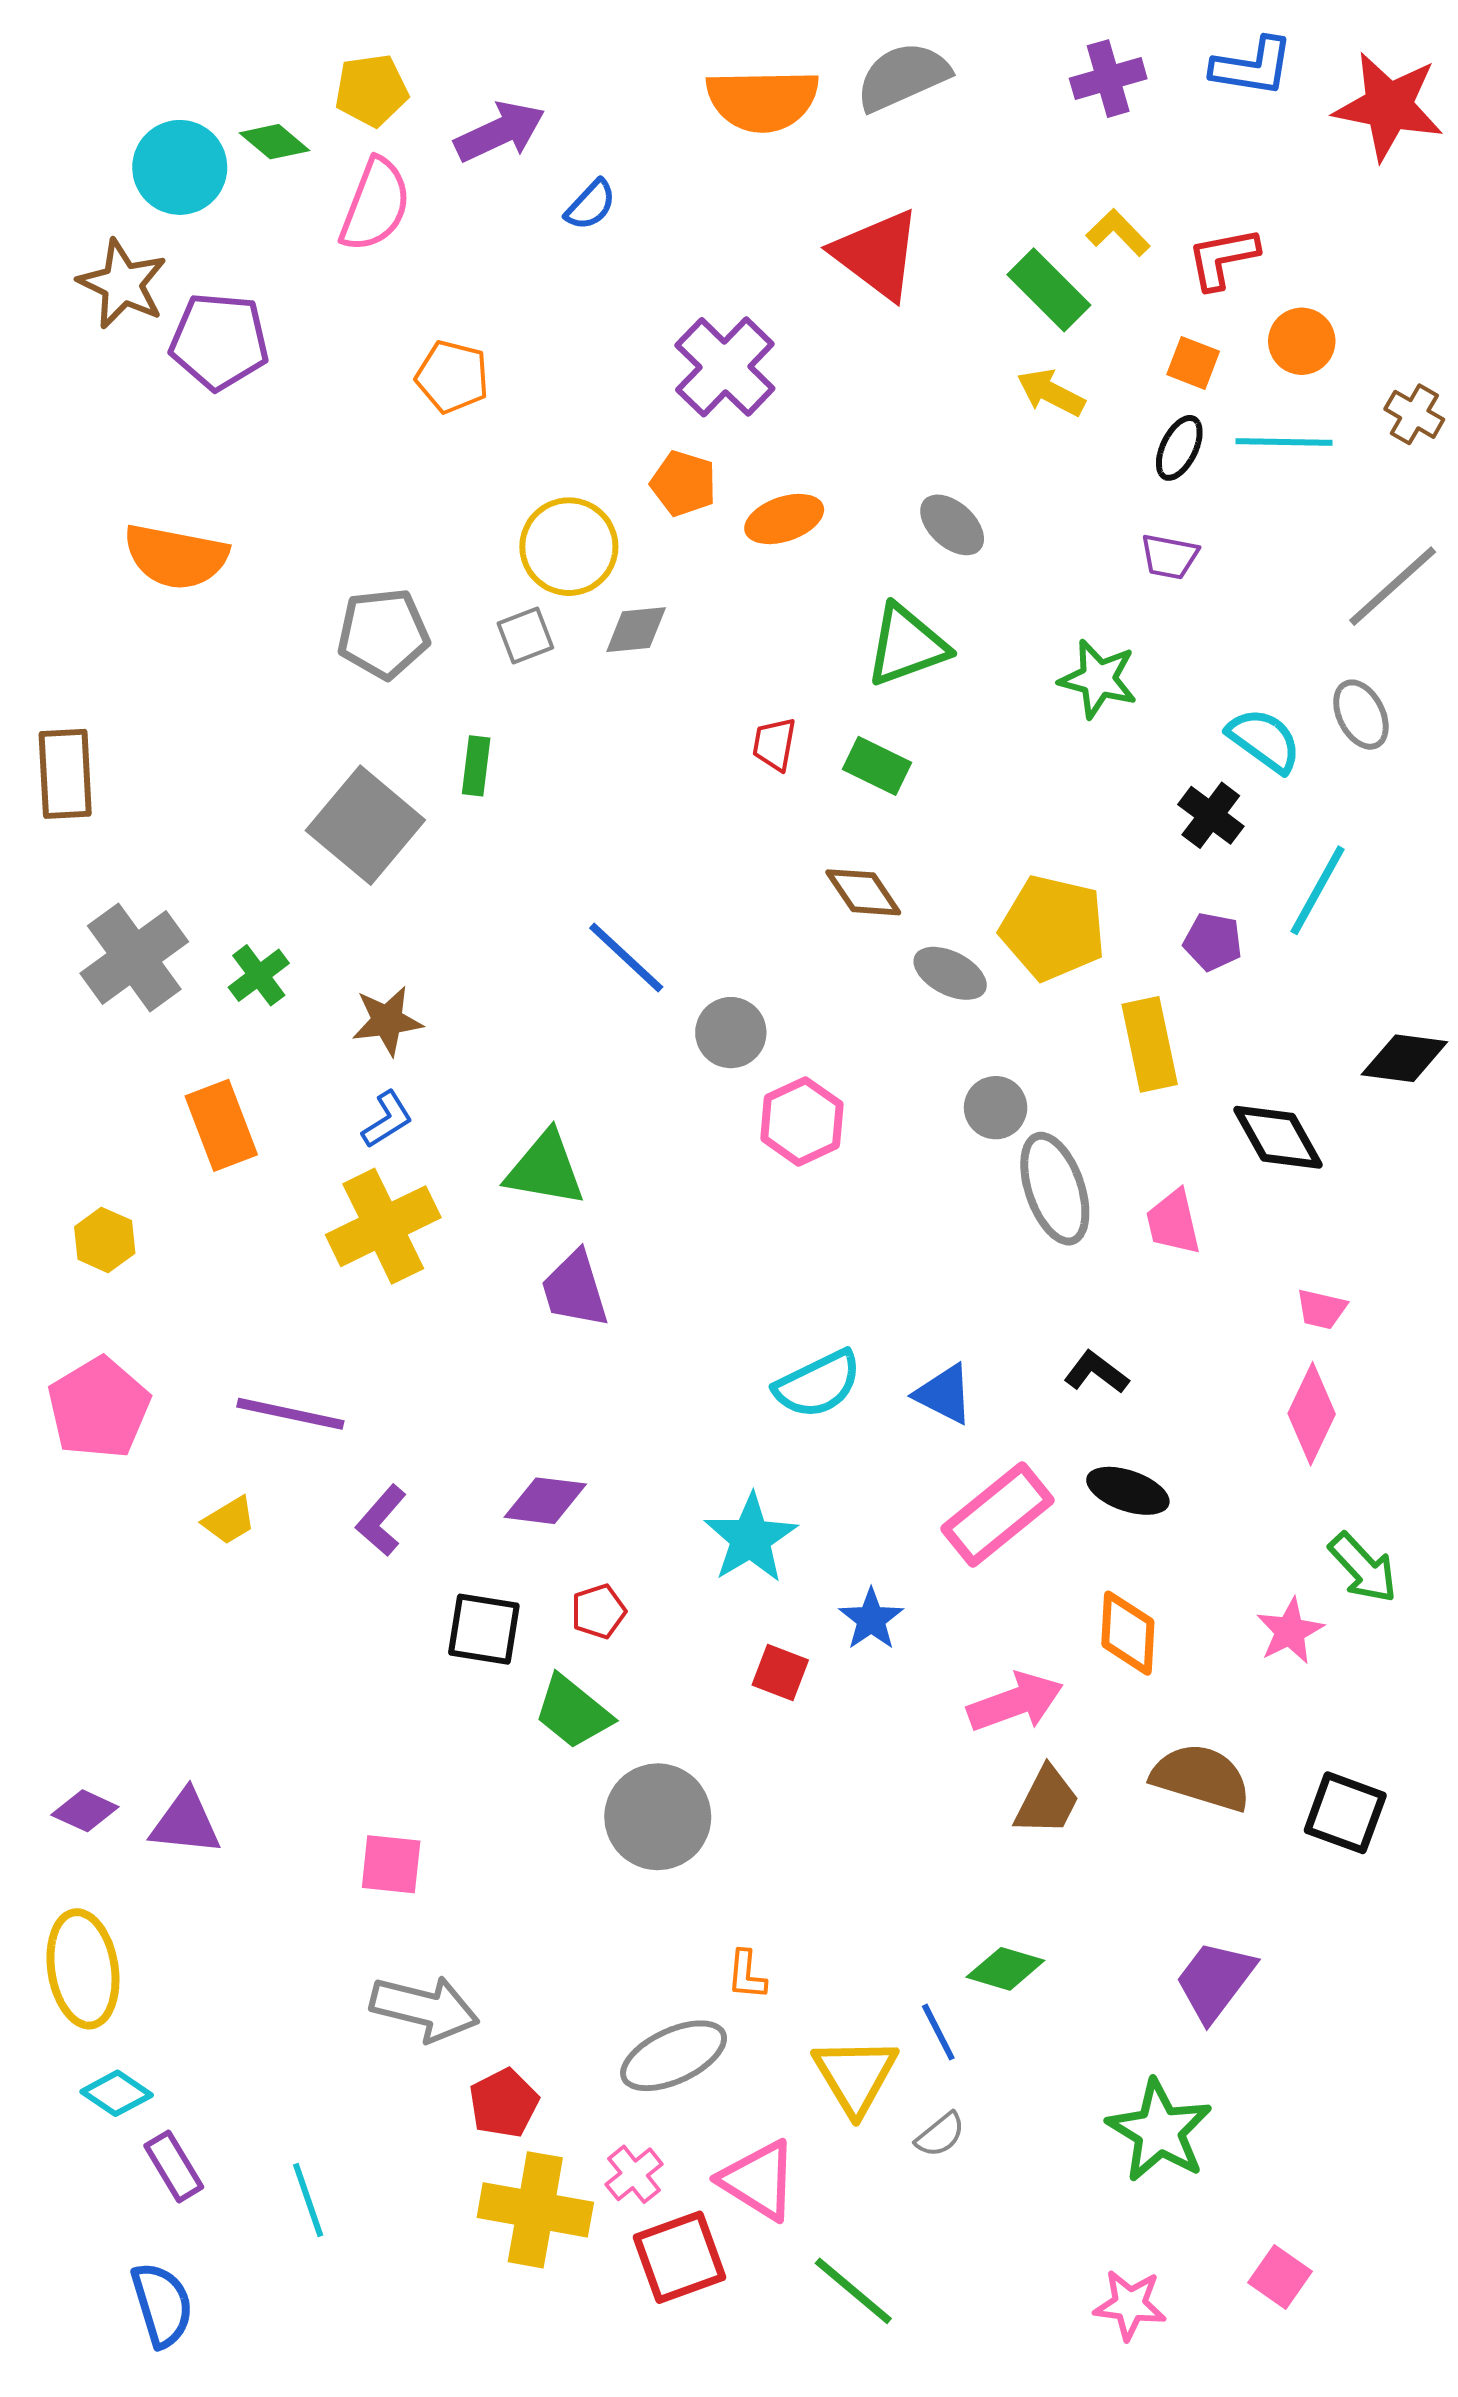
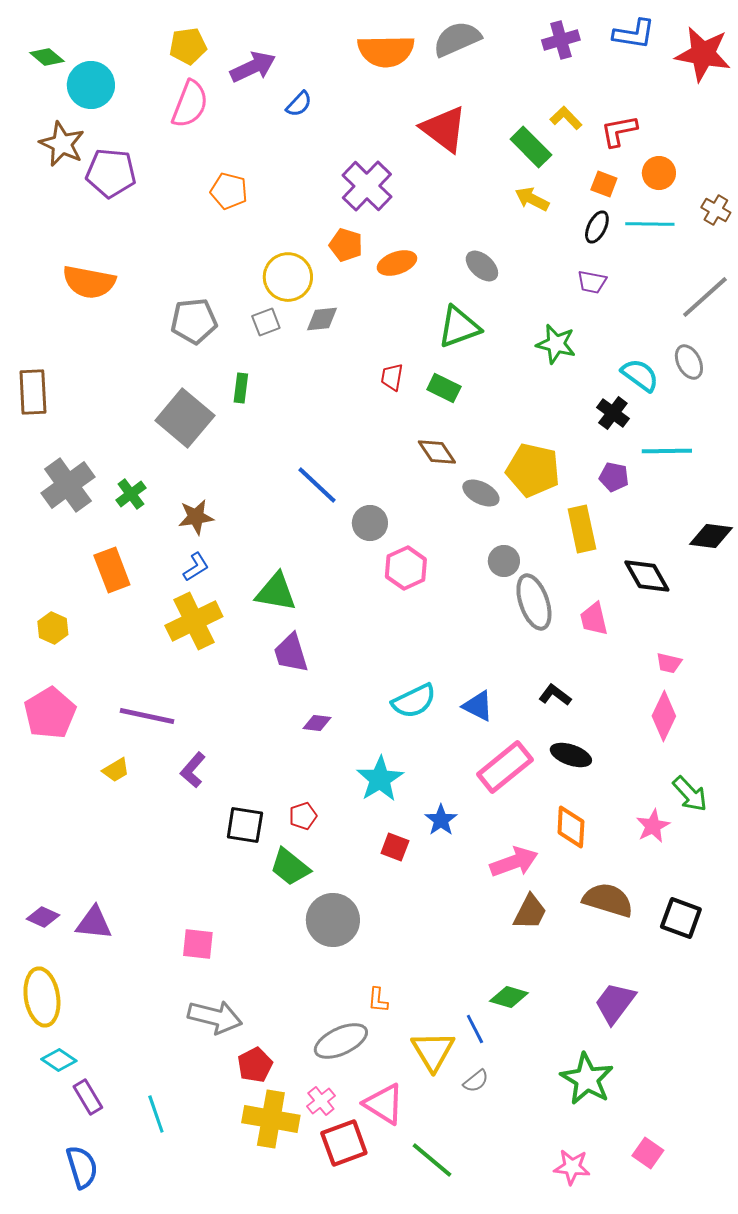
green diamond: (275, 142) -> (47, 57), moved
cyan line: (1318, 890) -> (667, 451), turned 60
purple diamond: (545, 1501) -> (317, 723), moved, size x0.7

